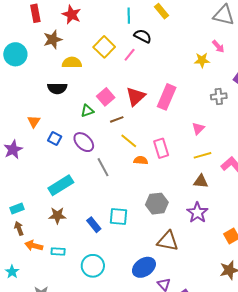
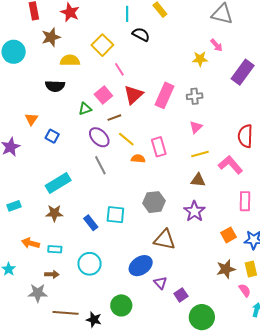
pink line: (130, 55) -> (119, 69), moved, turned -72
gray cross: (219, 96) -> (195, 96), moved
purple ellipse: (84, 142) -> (99, 137), moved
brown arrow: (19, 228) -> (52, 274), moved, turned 112

